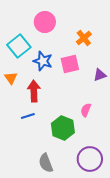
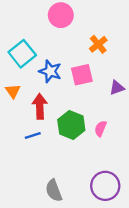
pink circle: (45, 22) -> (61, 15), moved
green hexagon: (63, 128) -> (71, 125), moved

